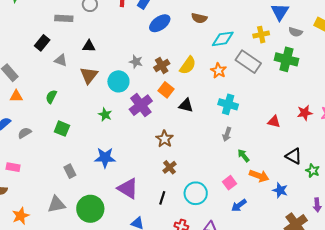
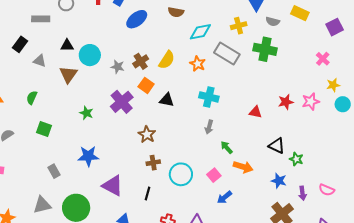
gray star: (136, 62) -> (118, 67), moved
cyan circle: (118, 81) -> (90, 55), moved
brown cross: (169, 167) -> (153, 163), turned 32
blue star: (280, 190) -> (279, 181), moved
cyan circle: (196, 193) -> (181, 174), moved

